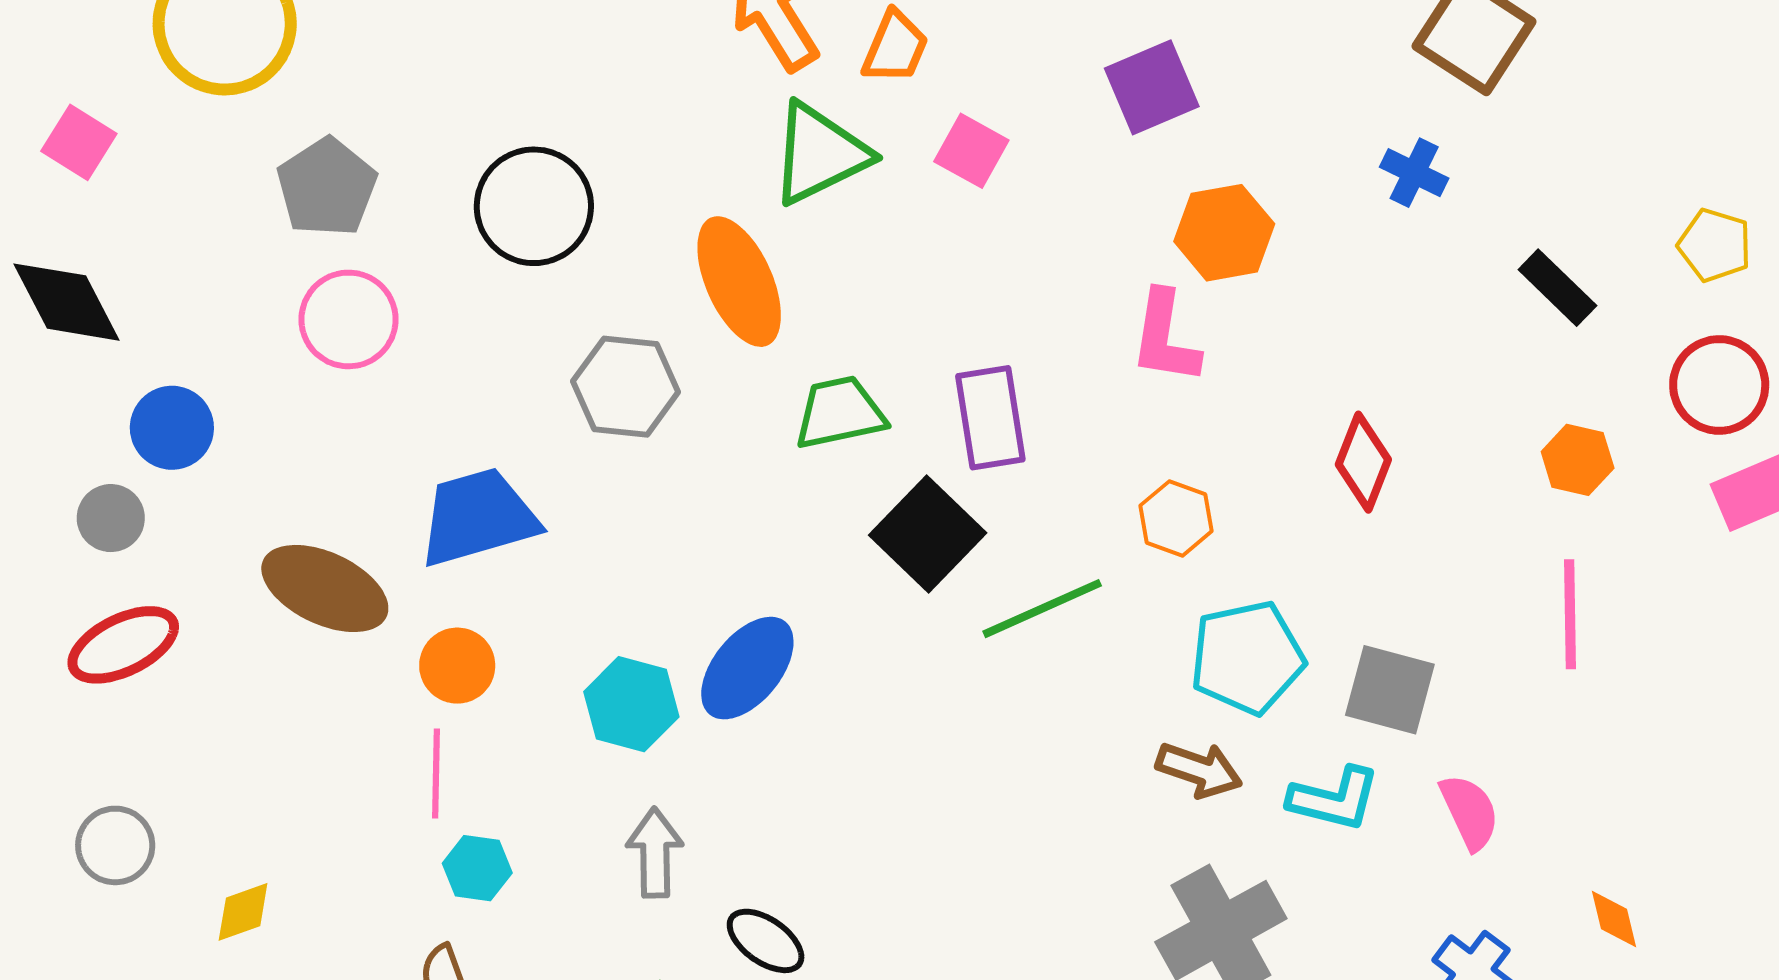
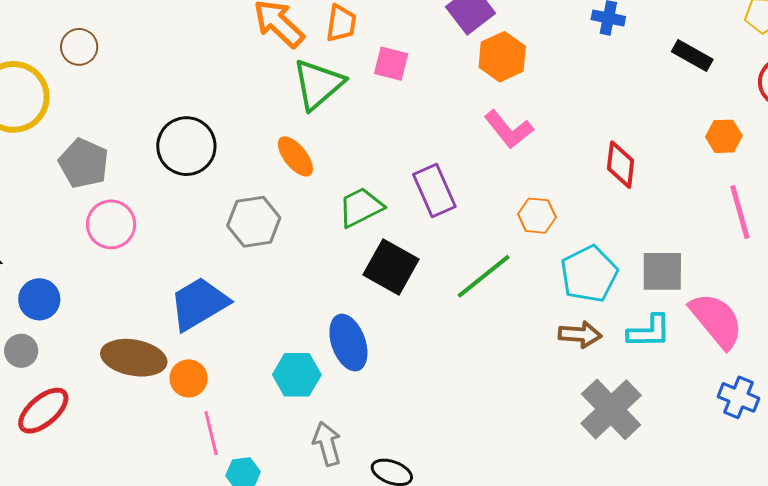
orange hexagon: (1224, 233) -> (502, 57), moved
orange ellipse: (739, 282) -> (295, 156), size x0.7
pink L-shape: (1165, 337) -> (509, 129), turned -33
black square: (928, 534) -> (391, 267), moved
orange circle: (457, 666) -> (189, 378), moved
blue ellipse: (747, 668) -> (348, 343), turned -44
pink semicircle: (1470, 812) -> (716, 320), size x1.6

